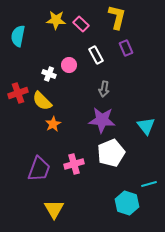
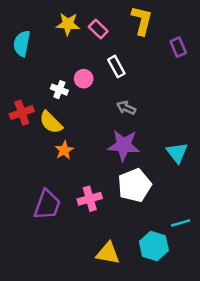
purple rectangle: (126, 48) -> (178, 47), moved
gray arrow: (104, 89) -> (126, 108), turned 105
yellow triangle: (54, 209) -> (108, 253), moved, turned -50

